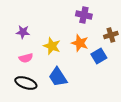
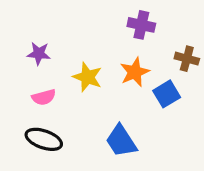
brown cross: (111, 35) -> (187, 59), turned 32
orange star: (80, 43) -> (135, 72), turned 30
blue trapezoid: (58, 77) -> (121, 141), moved

